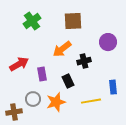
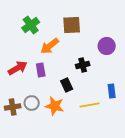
orange arrow: (62, 49) -> (50, 46), moved
purple rectangle: (42, 74) -> (41, 70), moved
orange star: (56, 102) -> (55, 106), turned 30
brown cross: (14, 112) -> (13, 107), moved

